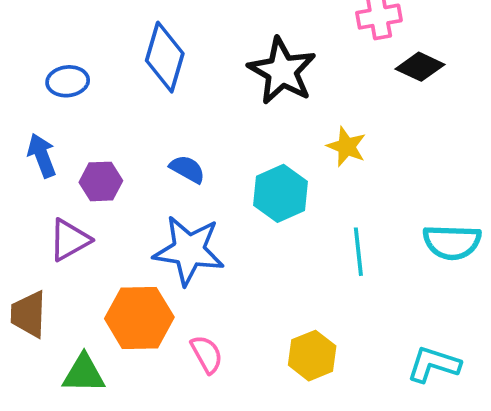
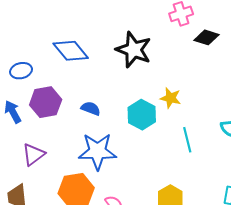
blue diamond: (165, 57) -> (71, 51), turned -48
yellow star: (346, 147) -> (171, 98), moved
purple hexagon: (101, 181) -> (46, 102), moved, size x1.4

